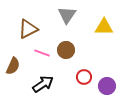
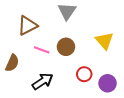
yellow triangle: (104, 27) -> (105, 41), moved, turned 48

